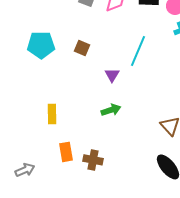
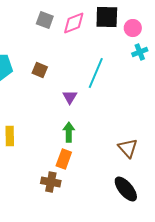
green arrow: (111, 110) -> (69, 132), turned -72
orange rectangle: (66, 152) -> (64, 159), moved, turned 30

